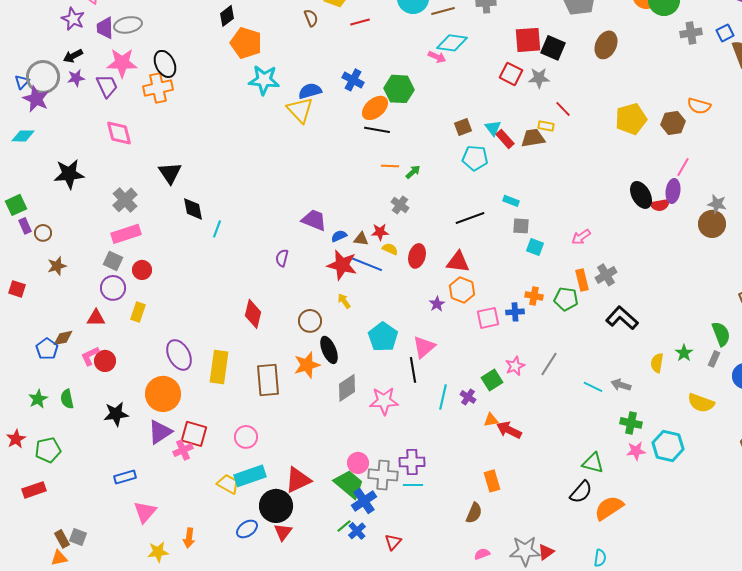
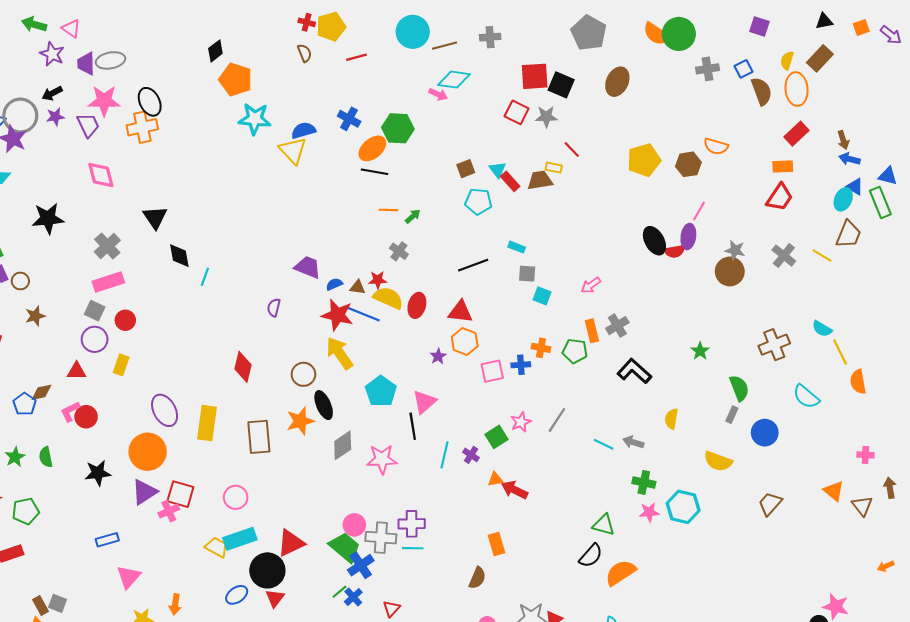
yellow semicircle: (390, 249) -> (388, 298), size x1.8
yellow arrow: (344, 301) -> (340, 353), size x2.0
green star: (684, 353) -> (700, 351), moved

